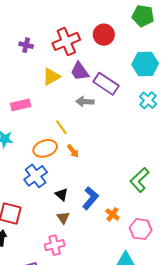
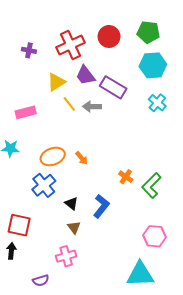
green pentagon: (143, 16) -> (148, 32), moved
yellow line: (61, 127) -> (69, 104), moved
orange cross: (112, 214) -> (126, 177), moved

